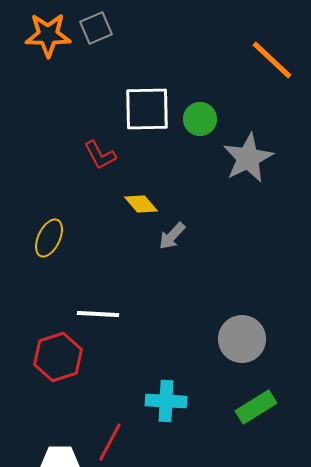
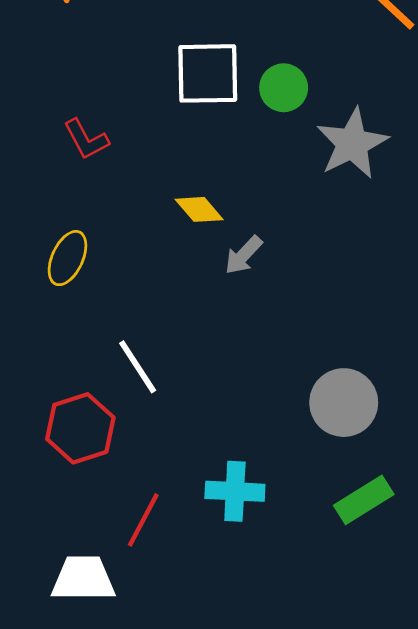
red L-shape: (100, 155) -> (86, 139), moved
white line: (98, 314) -> (138, 367), turned 54
red line: (110, 442) -> (143, 520), moved

